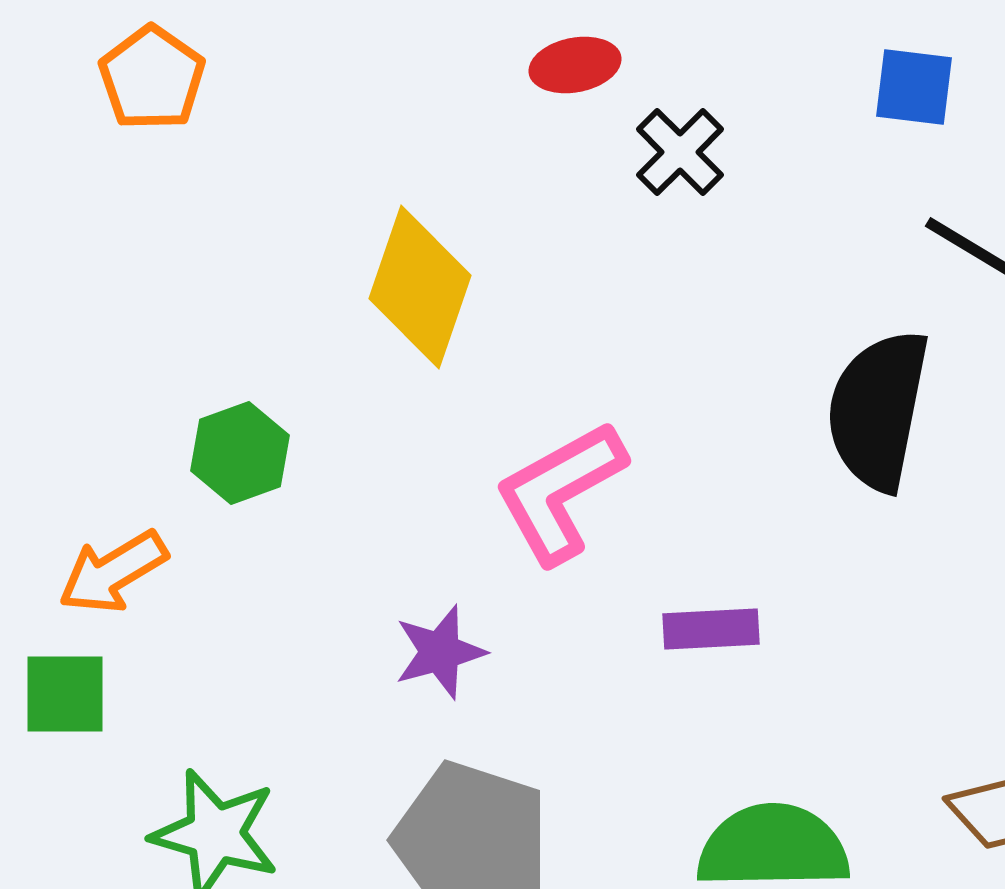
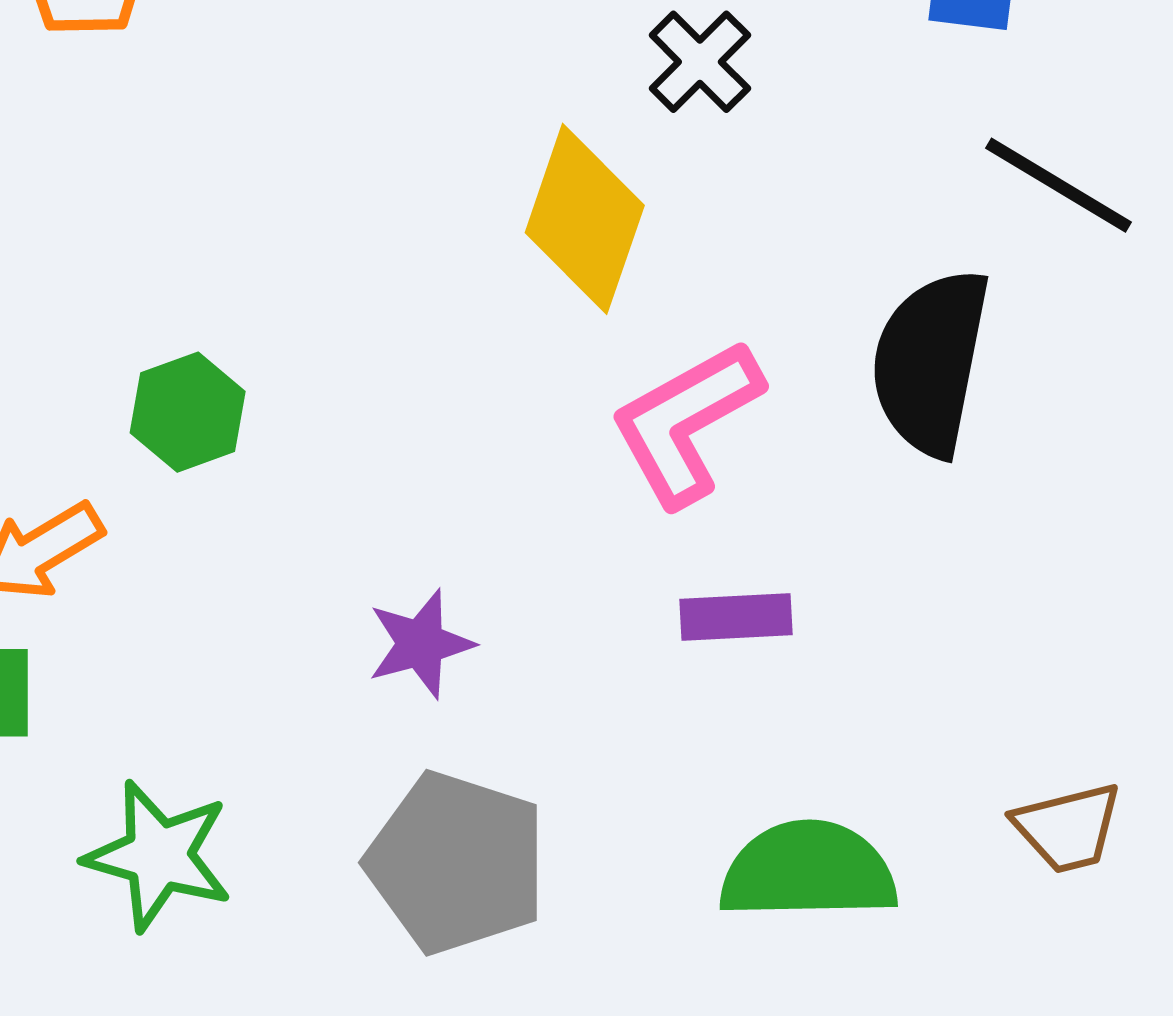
yellow diamond: (420, 287) -> (585, 219), moved
pink L-shape: (560, 492) -> (686, 423), moved

